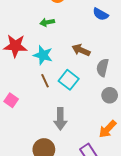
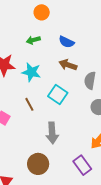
blue semicircle: (101, 14) -> (66, 42), moved
brown line: (45, 81) -> (29, 104), moved

